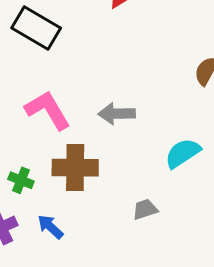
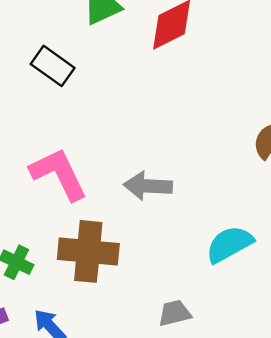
black rectangle: (36, 28) -> (53, 66), size x0.7

